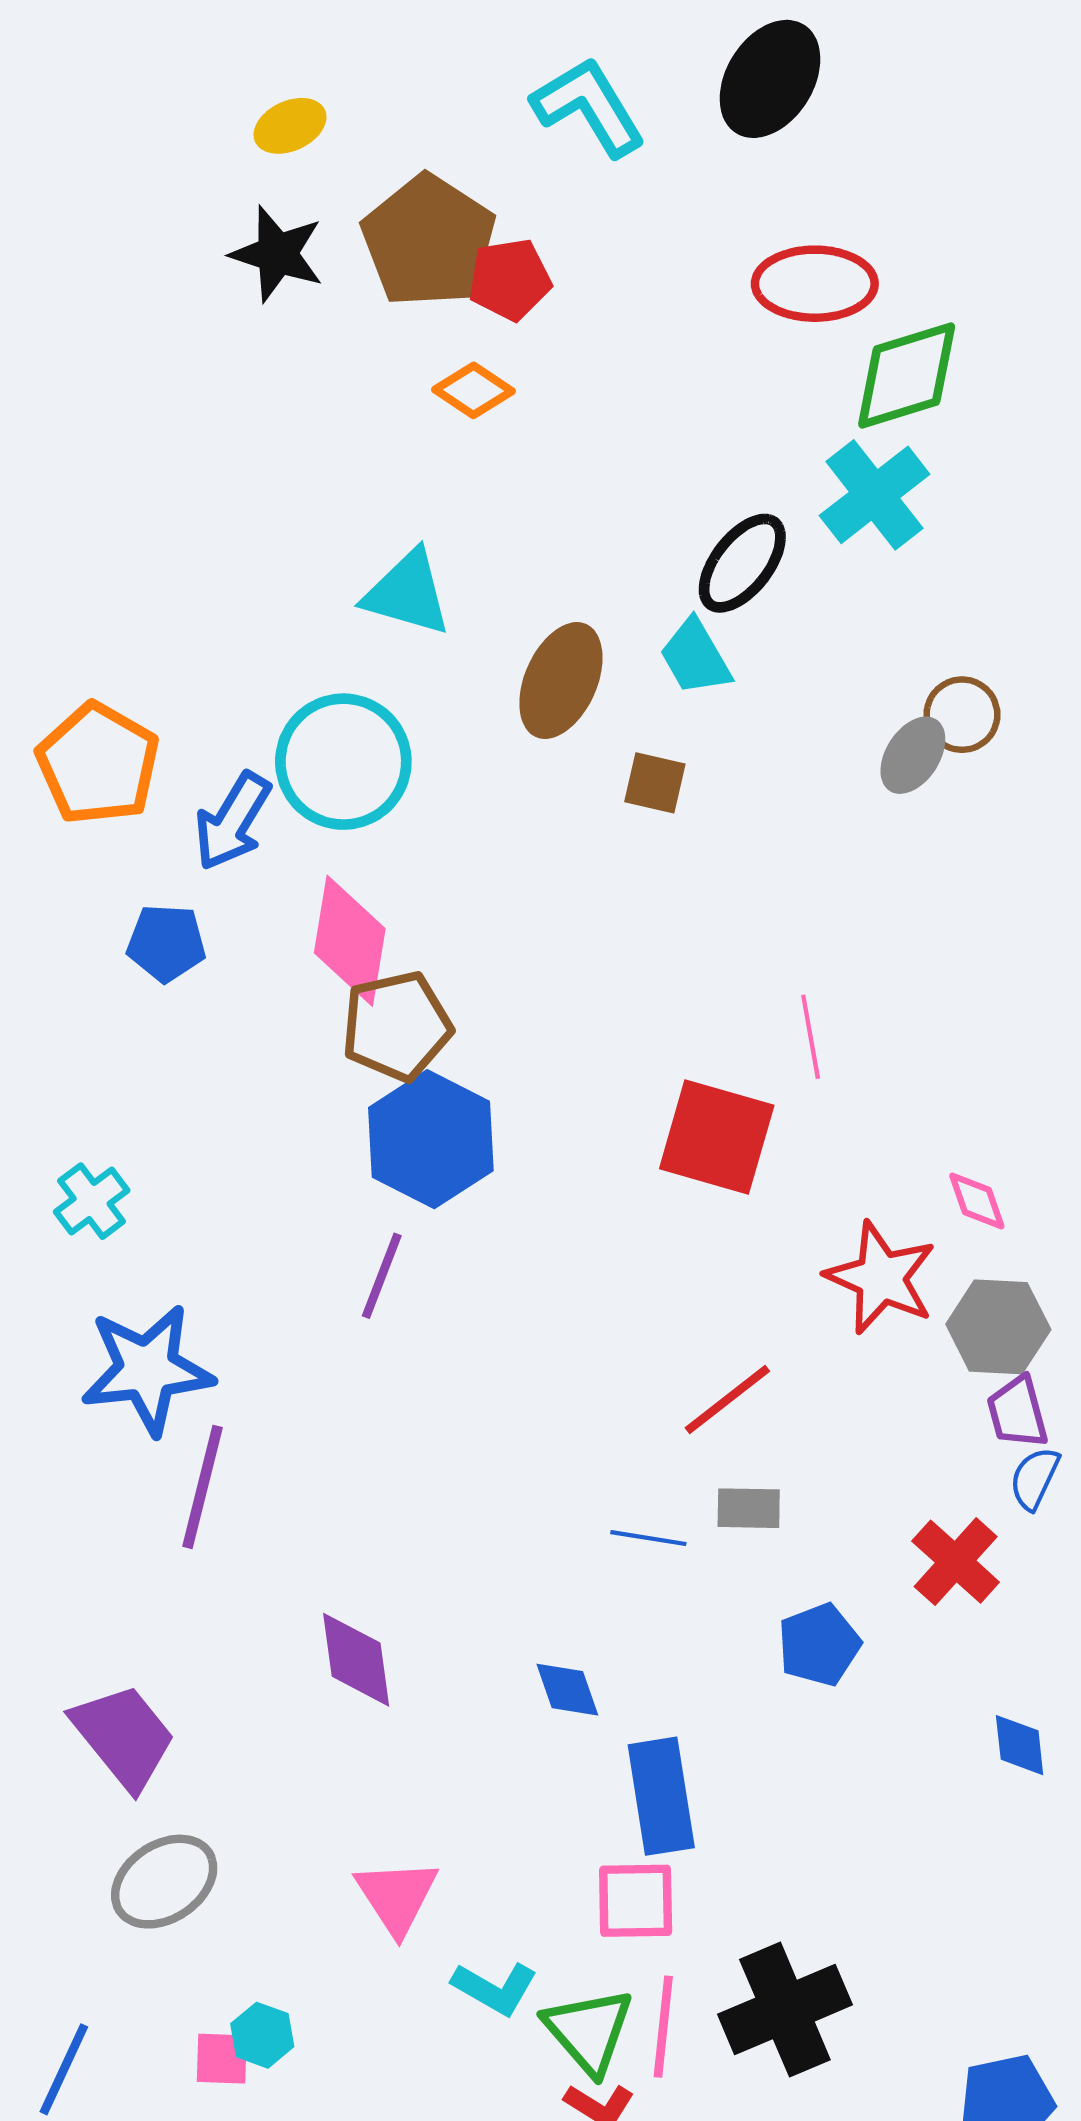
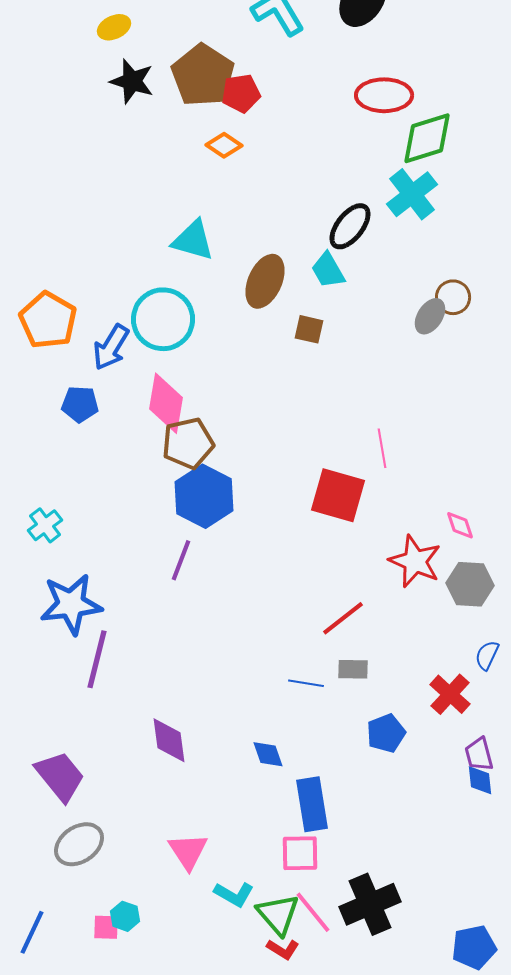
yellow ellipse: (290, 126) -> (114, 27), moved
purple trapezoid: (1017, 1412) -> (479, 754), moved
pink line: (663, 2027) -> (313, 912), turned -45

